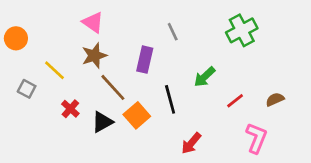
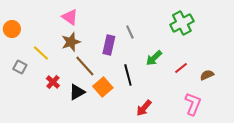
gray line: (173, 32) -> (130, 32), moved
red line: (235, 101) -> (181, 68), moved

